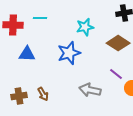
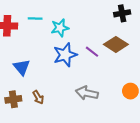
cyan star: (85, 27) -> (60, 28), moved
blue triangle: (27, 54) -> (22, 67), moved, turned 48
purple line: (116, 74) -> (92, 52), moved

